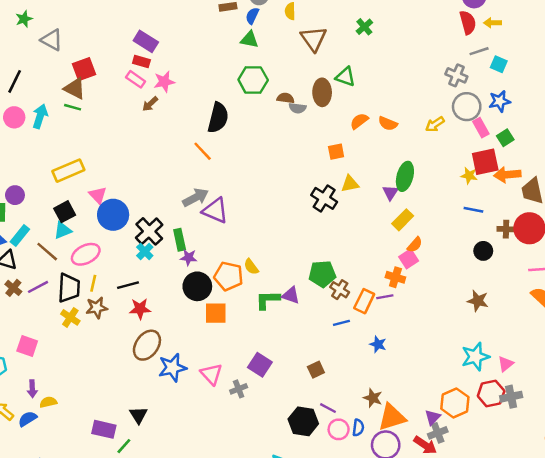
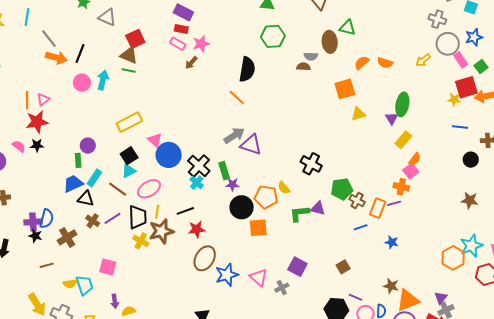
brown semicircle: (286, 98) -> (303, 67), moved
orange square: (336, 152) -> (345, 89), size x1.5
black cross: (324, 198) -> (311, 164), moved
brown star: (97, 308) -> (161, 231), size x1.4
orange hexagon: (455, 403) -> (453, 258), moved

